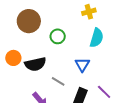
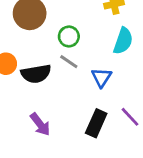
gray line: (58, 81) -> (69, 62), moved

